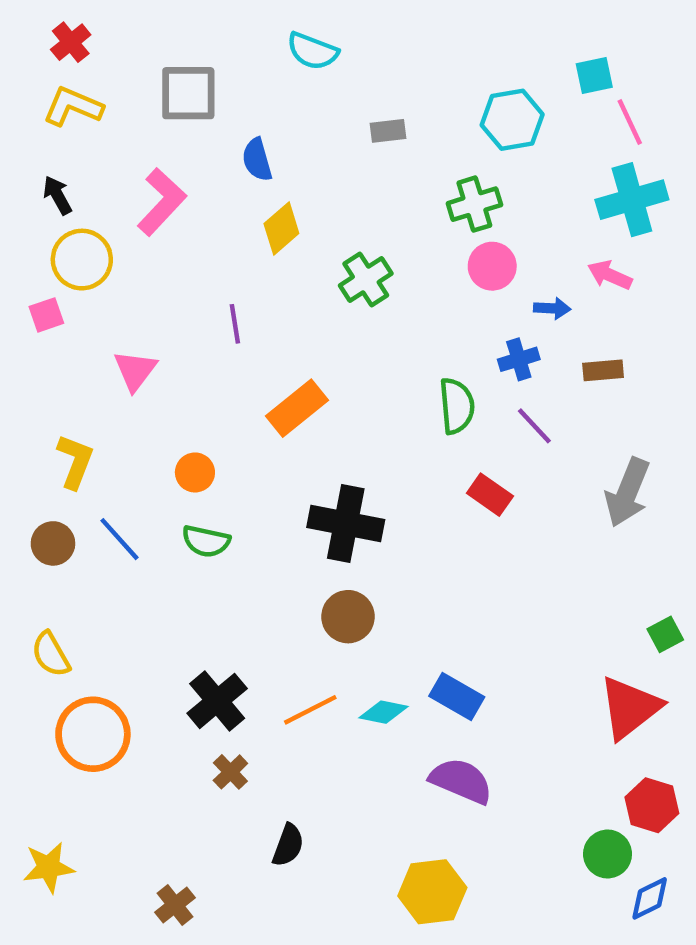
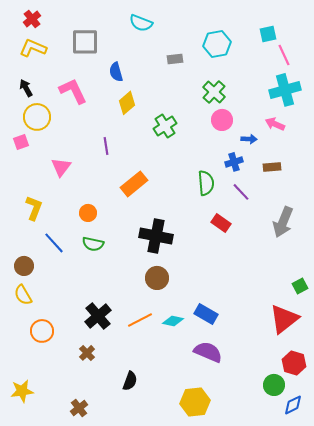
cyan hexagon: (512, 120) -> (217, 44), moved
pink L-shape: (162, 202) -> (73, 91), turned -68
green cross: (474, 204) -> (214, 92), turned -30
brown circle: (53, 543) -> (24, 266), moved
orange circle: (93, 734) -> (42, 331), size x0.7
brown cross: (230, 772) -> (87, 353), moved

